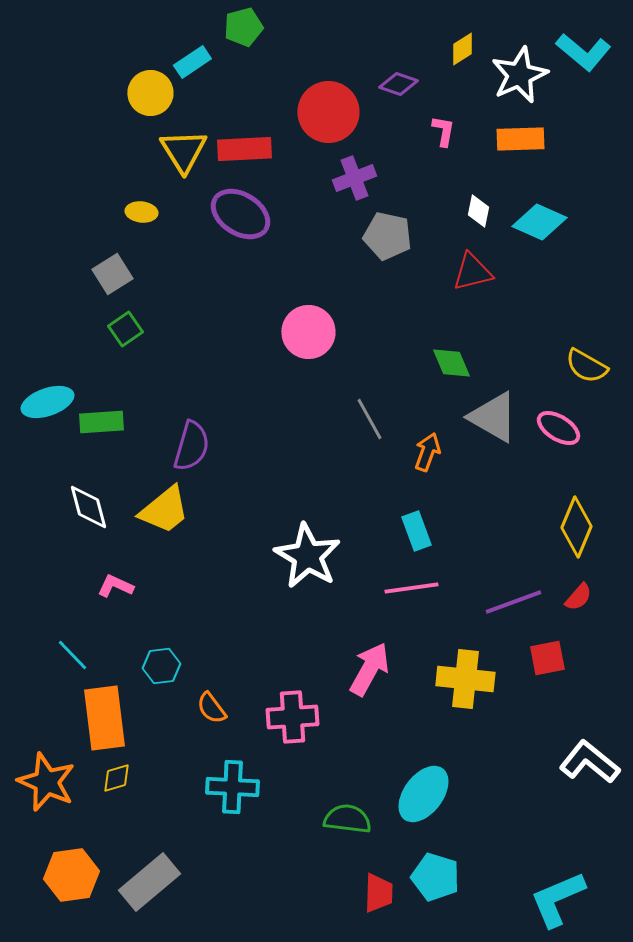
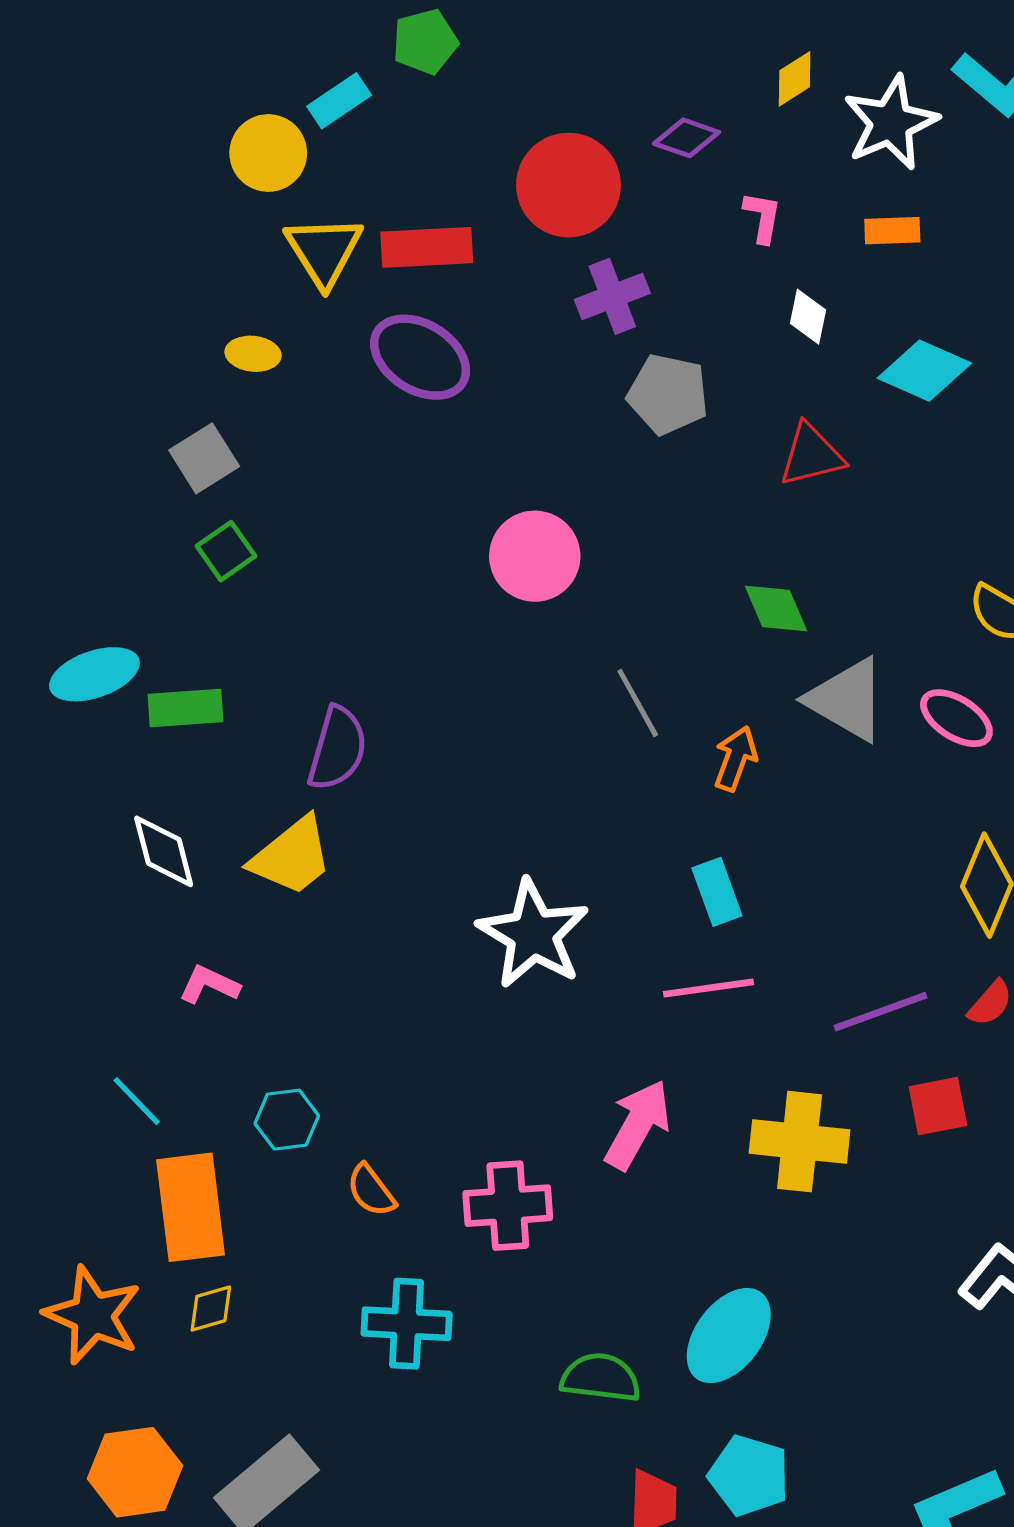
orange rectangle: (520, 139) -> (892, 231), size x0.7
white diamond: (478, 211) -> (808, 317), moved

